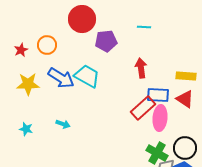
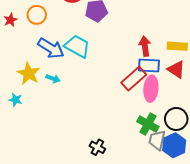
red arrow: (141, 68) -> (145, 46), moved
yellow star: (28, 84) -> (29, 74), moved, turned 30
cyan arrow: (63, 124) -> (53, 79), moved

